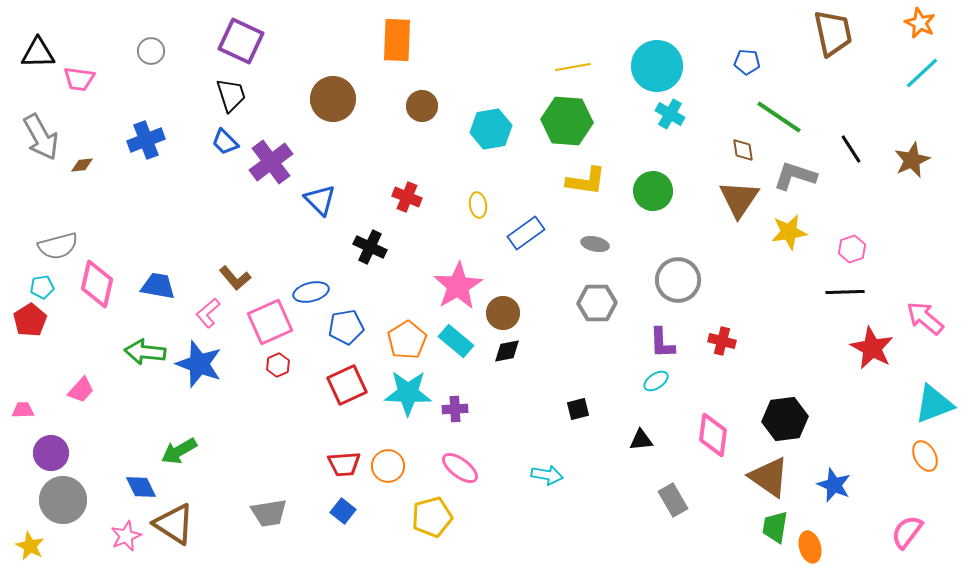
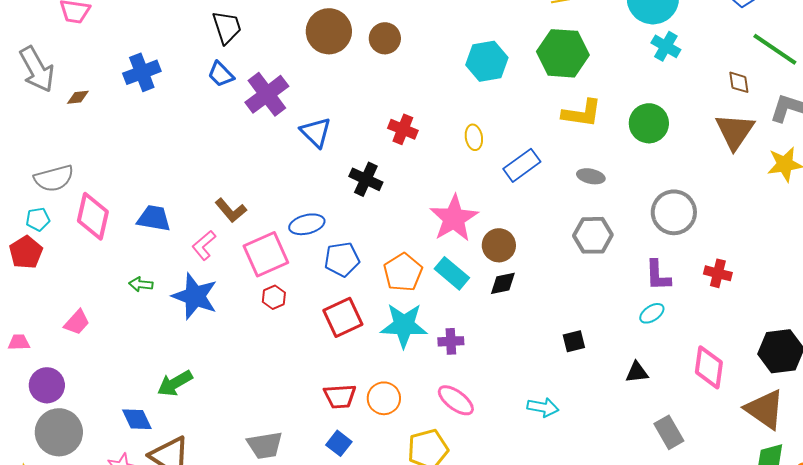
brown circle: (422, 106) -> (385, 38), moved
green arrow: (145, 352) -> (141, 284), size x0.6

